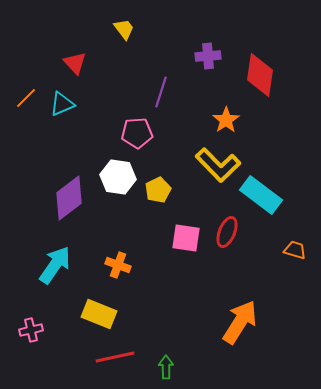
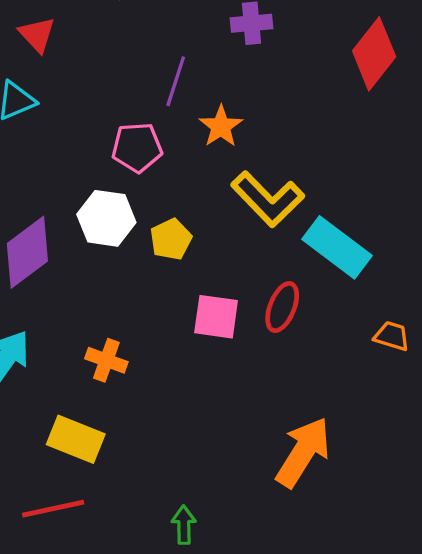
red diamond: (260, 75) -> (374, 54), moved, turned 30
orange star: (226, 120) -> (221, 126), moved
red line: (115, 357) -> (53, 509), moved

